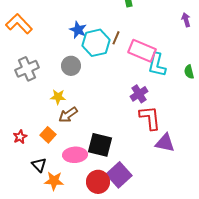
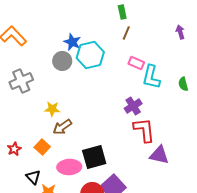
brown line: (116, 38) -> (126, 33), moved
pink rectangle: (142, 51) -> (136, 63), size x0.6
gray circle: (71, 66) -> (62, 61), moved
black square: (100, 145) -> (94, 157), turned -30

